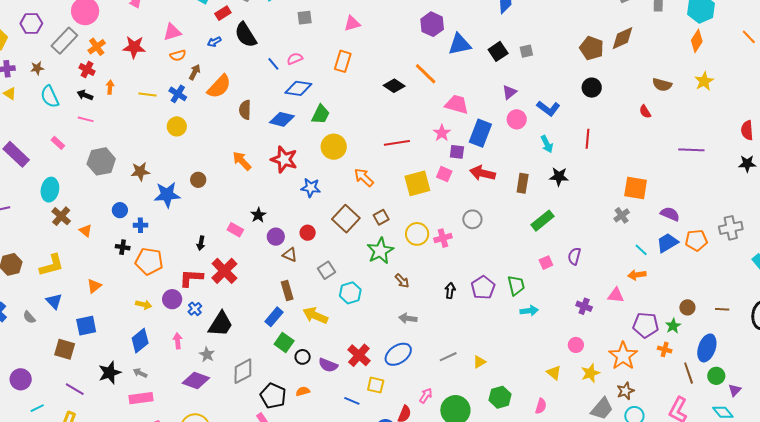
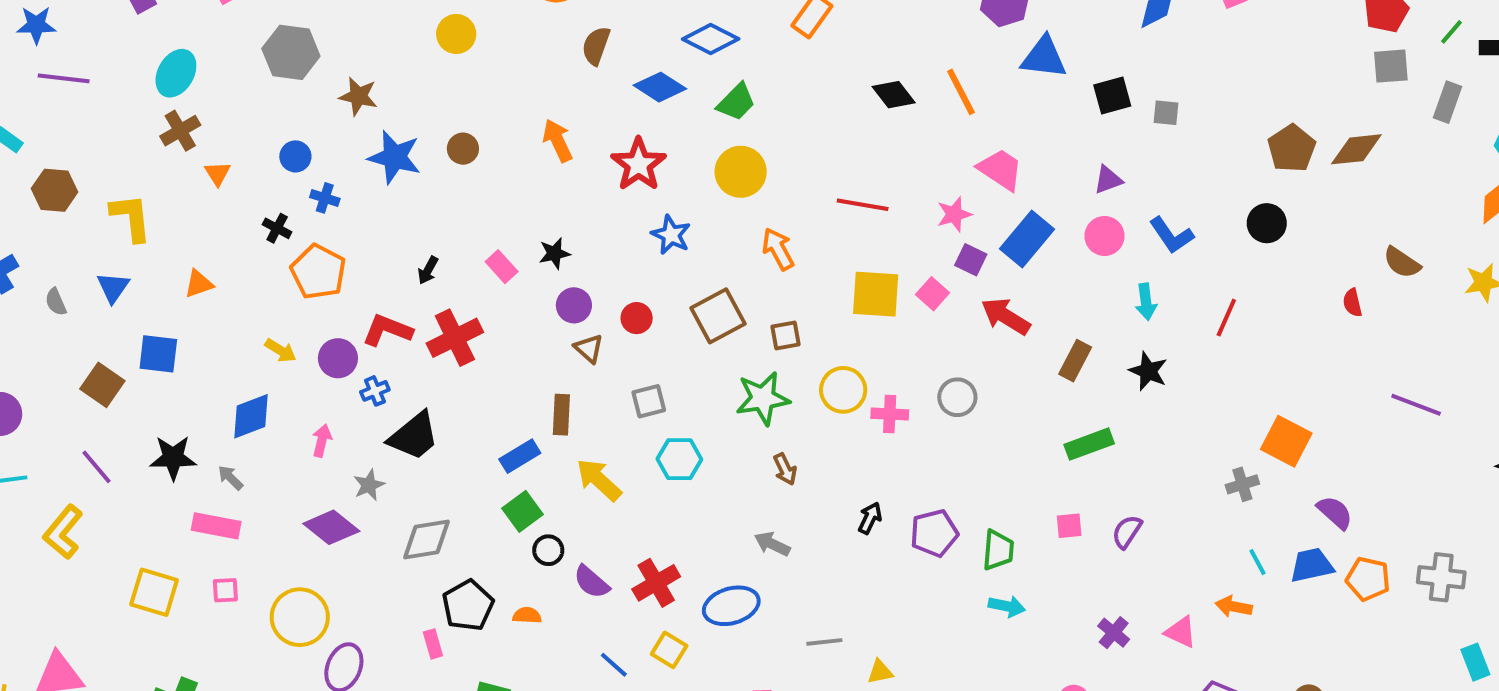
yellow L-shape: (52, 265) -> (131, 217), turned -100

